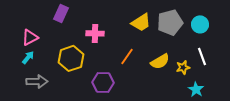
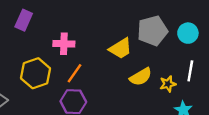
yellow trapezoid: (141, 22) -> (121, 48), moved
orange line: (127, 56) -> (74, 73), moved
white line: (202, 56) -> (190, 71), turned 30

